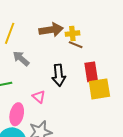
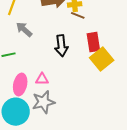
yellow square: (99, 89) -> (102, 59), turned -30
pink triangle: (39, 97) -> (42, 79), moved, turned -40

